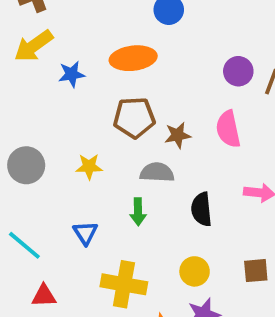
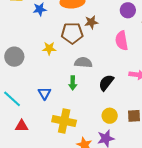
brown star: (178, 135) -> (91, 22), moved
yellow star: (89, 167) -> (49, 48), moved
black semicircle: (201, 209) -> (106, 83), turned 42
yellow circle: (195, 271) -> (110, 116), moved

